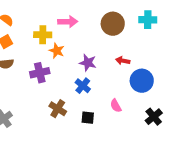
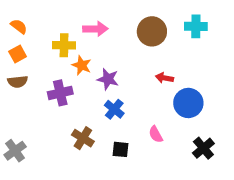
purple star: (88, 63) -> (108, 79), moved

